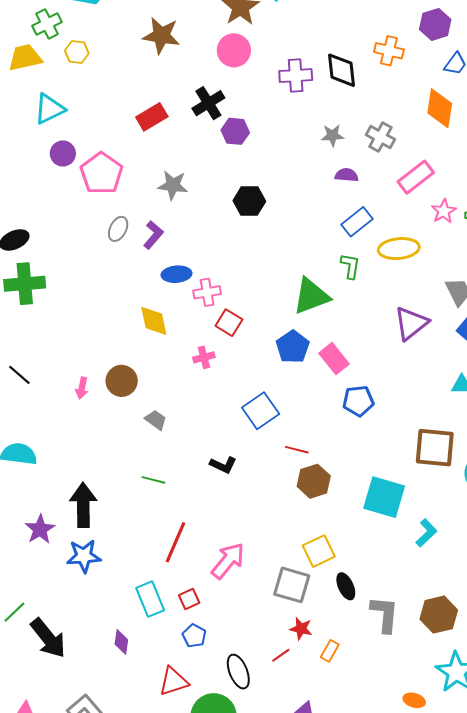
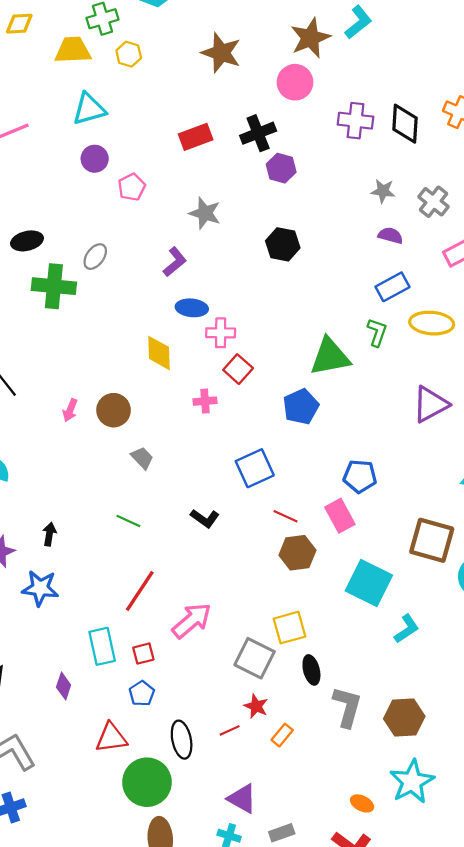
pink pentagon: (101, 173) -> (132, 187), size x0.6
gray ellipse: (118, 229) -> (95, 257), moved
green cross: (25, 284) -> (54, 286), moved
pink rectangle: (334, 359) -> (340, 516), moved
black arrow: (83, 505) -> (49, 534), size x0.5

